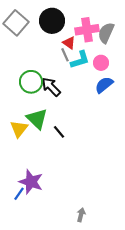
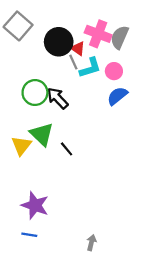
black circle: (52, 21) -> (59, 42), moved
pink cross: (87, 30) -> (98, 34), turned 30
blue line: (19, 194) -> (29, 235), moved, turned 64

